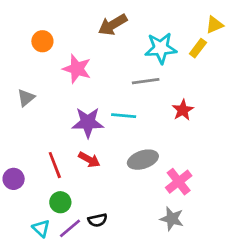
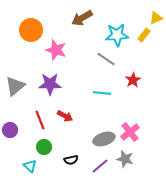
orange circle: (42, 41) -> (31, 30), size x1.5
gray line: (146, 81) -> (106, 59), turned 42
gray triangle: (26, 98) -> (15, 86), moved, size x1.5
cyan line: (124, 116) -> (102, 93), moved
purple star: (88, 122) -> (50, 84), moved
gray ellipse: (143, 160) -> (104, 139), moved
purple line: (70, 228) -> (100, 166), moved

